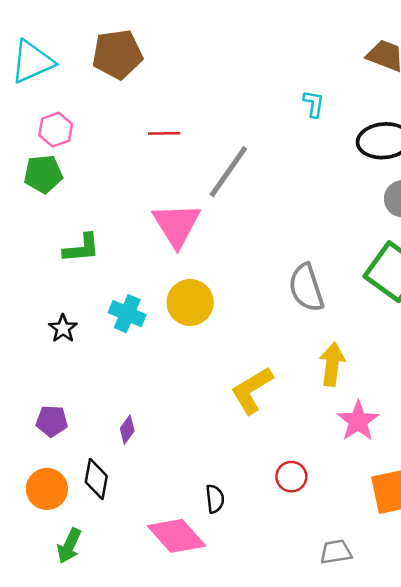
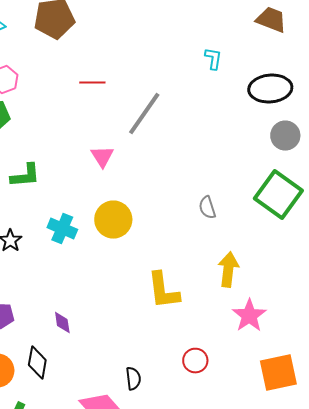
pink triangle: (177, 225) -> (102, 156), size x0.6
gray semicircle: (306, 288) -> (207, 208), size x0.6
yellow L-shape: (252, 390) -> (163, 290), turned -66
purple diamond: (127, 430) -> (62, 322), turned -45

